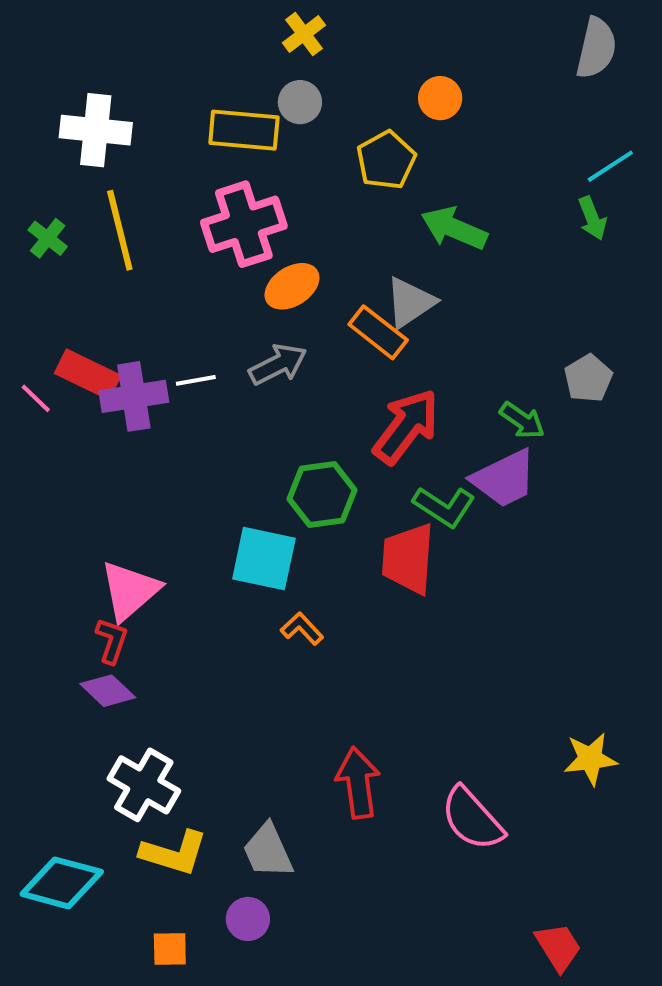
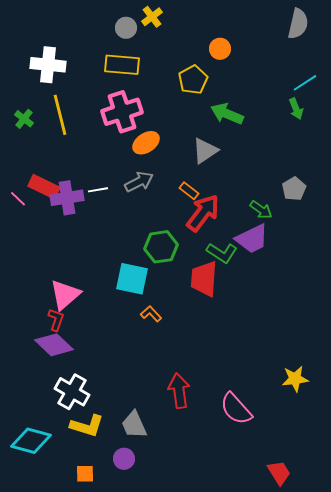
gray circle: (300, 102) -> (126, 28), moved
orange rectangle: (378, 332) -> (189, 191), moved, size x0.7
purple diamond: (108, 691) -> (54, 345), size x1.4

